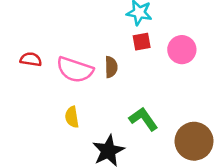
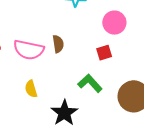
red square: (142, 42) -> (104, 53), moved

